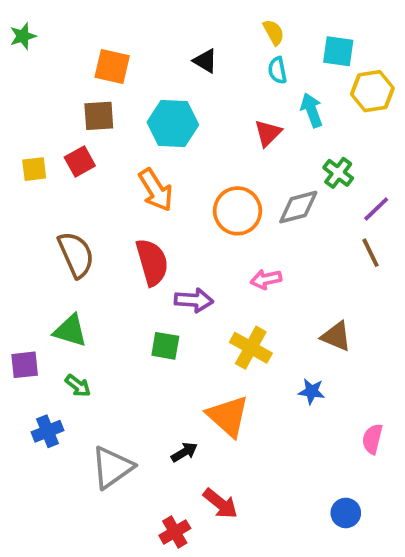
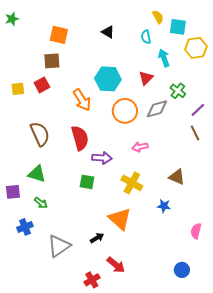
yellow semicircle: (274, 32) -> (158, 17), moved
cyan hexagon: (173, 123) -> (108, 79), moved
red triangle: (268, 133) -> (146, 78), moved

